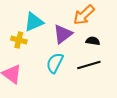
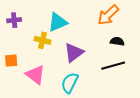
purple triangle: (63, 34) -> (74, 52), moved
cyan semicircle: (55, 63) -> (70, 83), moved

